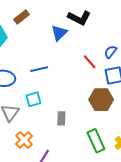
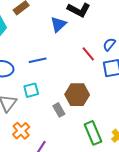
brown hexagon: (101, 100) -> (77, 95), moved
gray rectangle: (61, 118) -> (59, 110), turned -32

